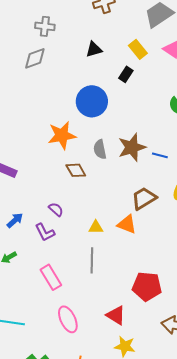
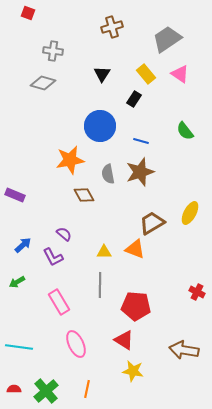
black triangle: (94, 49) -> (102, 74), turned -42
gray diamond: (35, 58) -> (43, 83), turned 35
blue line: (160, 155) -> (141, 141), moved
red pentagon: (147, 286) -> (136, 306), moved

